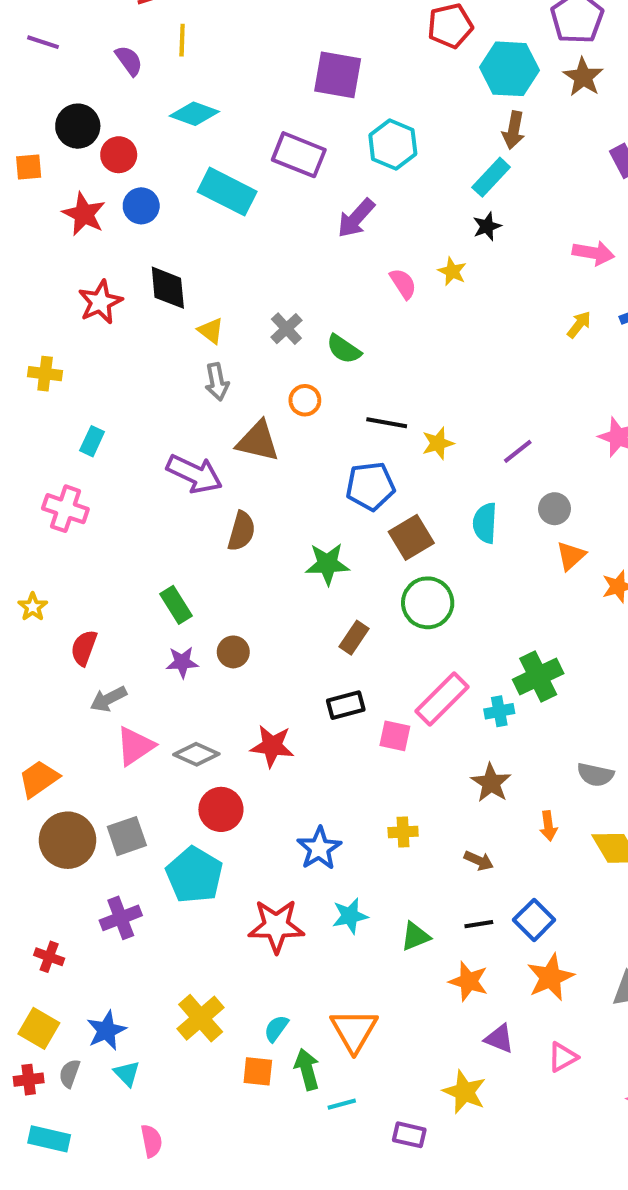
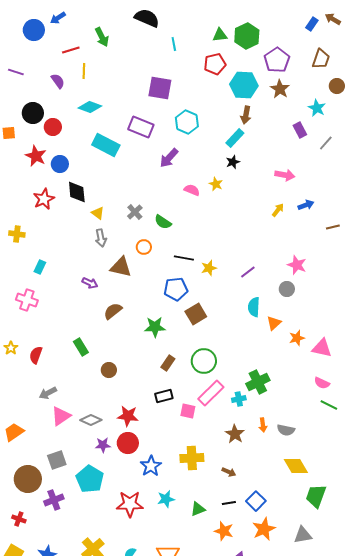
blue circle: (141, 206) -> (60, 164), moved
pink semicircle: (403, 284) -> (192, 190), turned -35
purple arrow: (194, 474) -> (90, 283), size x0.6
gray circle: (554, 509) -> (287, 289), moved
cyan semicircle: (485, 523) -> (254, 307), moved
brown semicircle: (241, 531) -> (113, 311), turned -144
green circle: (428, 603) -> (204, 361), moved
red semicircle: (84, 648) -> (36, 355), moved
purple star: (182, 662) -> (103, 445), moved
red circle: (221, 809) -> (128, 443), moved
orange arrow: (548, 826) -> (263, 425), moved
yellow cross: (403, 832) -> (192, 458), size x1.6
brown circle: (68, 840) -> (28, 479), moved

